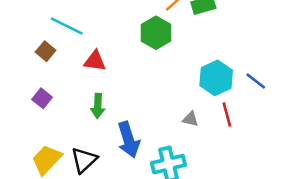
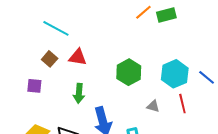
green hexagon: (156, 33) -> (129, 72), moved
brown square: (46, 51) -> (50, 59), moved
purple square: (42, 98) -> (34, 86), turned -35

